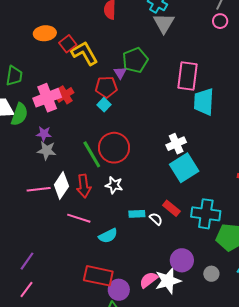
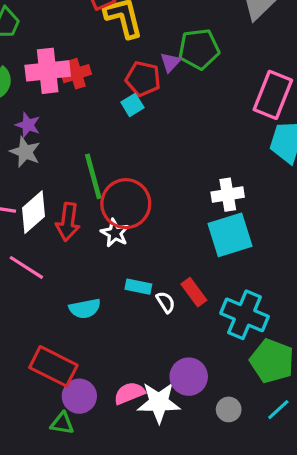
red circle: (114, 148) -> (126, 204), moved
pink line: (79, 218) -> (26, 267), moved

